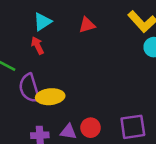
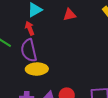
purple semicircle: (29, 88) -> (29, 50), moved

